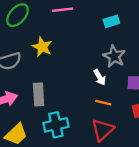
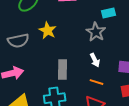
gray star: (114, 56) -> (96, 32), moved
gray rectangle: (39, 94) -> (62, 69), moved

